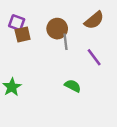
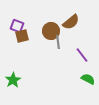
brown semicircle: (94, 20) -> (71, 22), moved
green semicircle: (73, 86) -> (88, 79), moved

